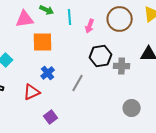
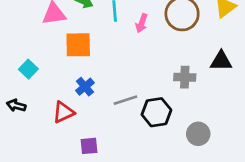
black hexagon: (101, 56) -> (156, 112), moved
gray line: (78, 83) -> (125, 100), turned 42
purple square: (51, 117) -> (89, 146), turned 32

